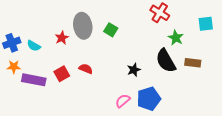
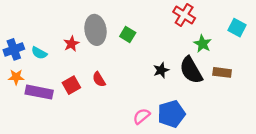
cyan square: (206, 24) -> (237, 28), turned 35
red semicircle: (86, 69) -> (99, 79), turned -144
black star: (134, 70) -> (161, 70), moved

